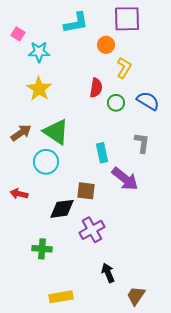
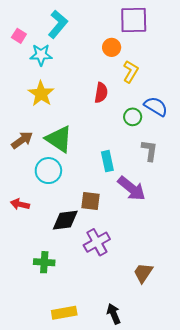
cyan L-shape: (76, 23) -> (58, 24), moved, turned -40
green circle: (116, 103) -> (133, 117), moved
black arrow: (108, 273) -> (114, 314), moved
brown trapezoid: (136, 296) -> (143, 273), moved

